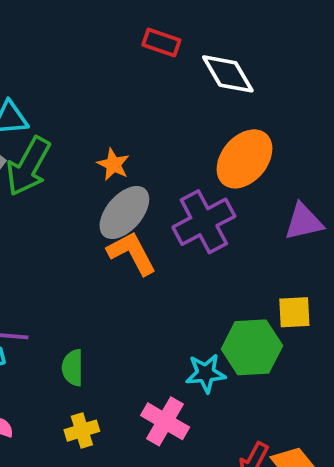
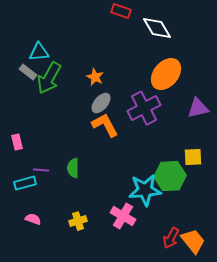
gray ellipse: (124, 212) -> (101, 103), size x0.7
green semicircle: (73, 368) -> (73, 168), moved
cyan star: (206, 373) -> (145, 190), size x1.5

